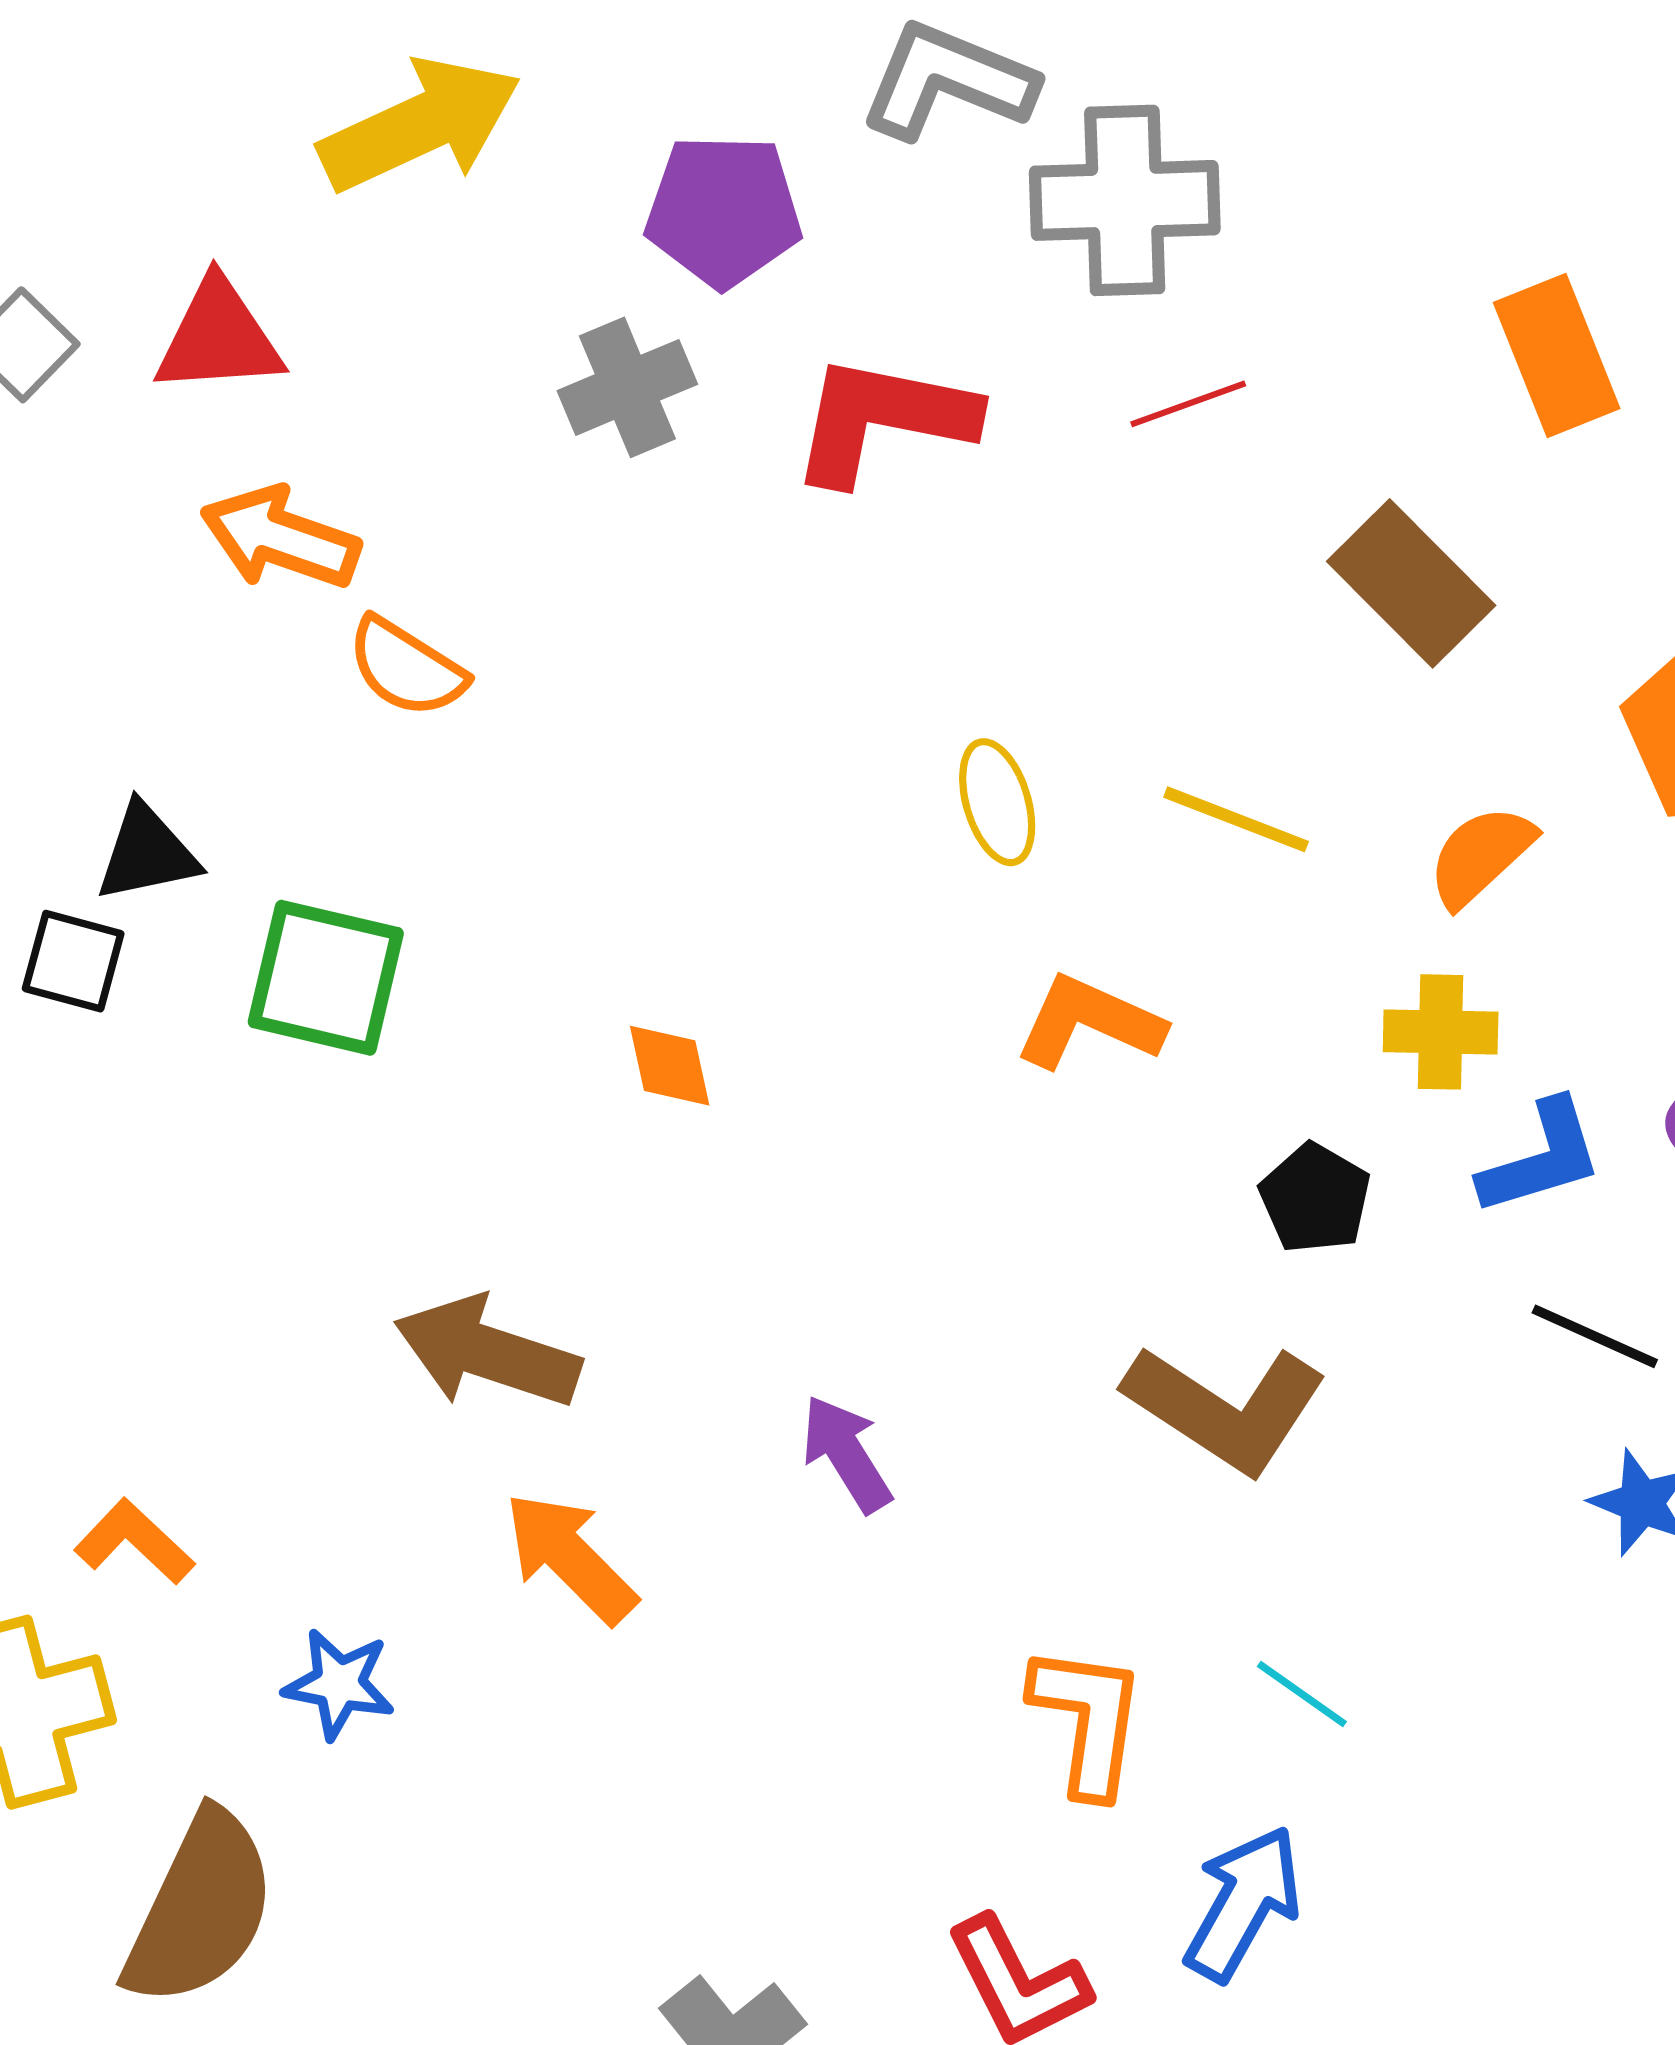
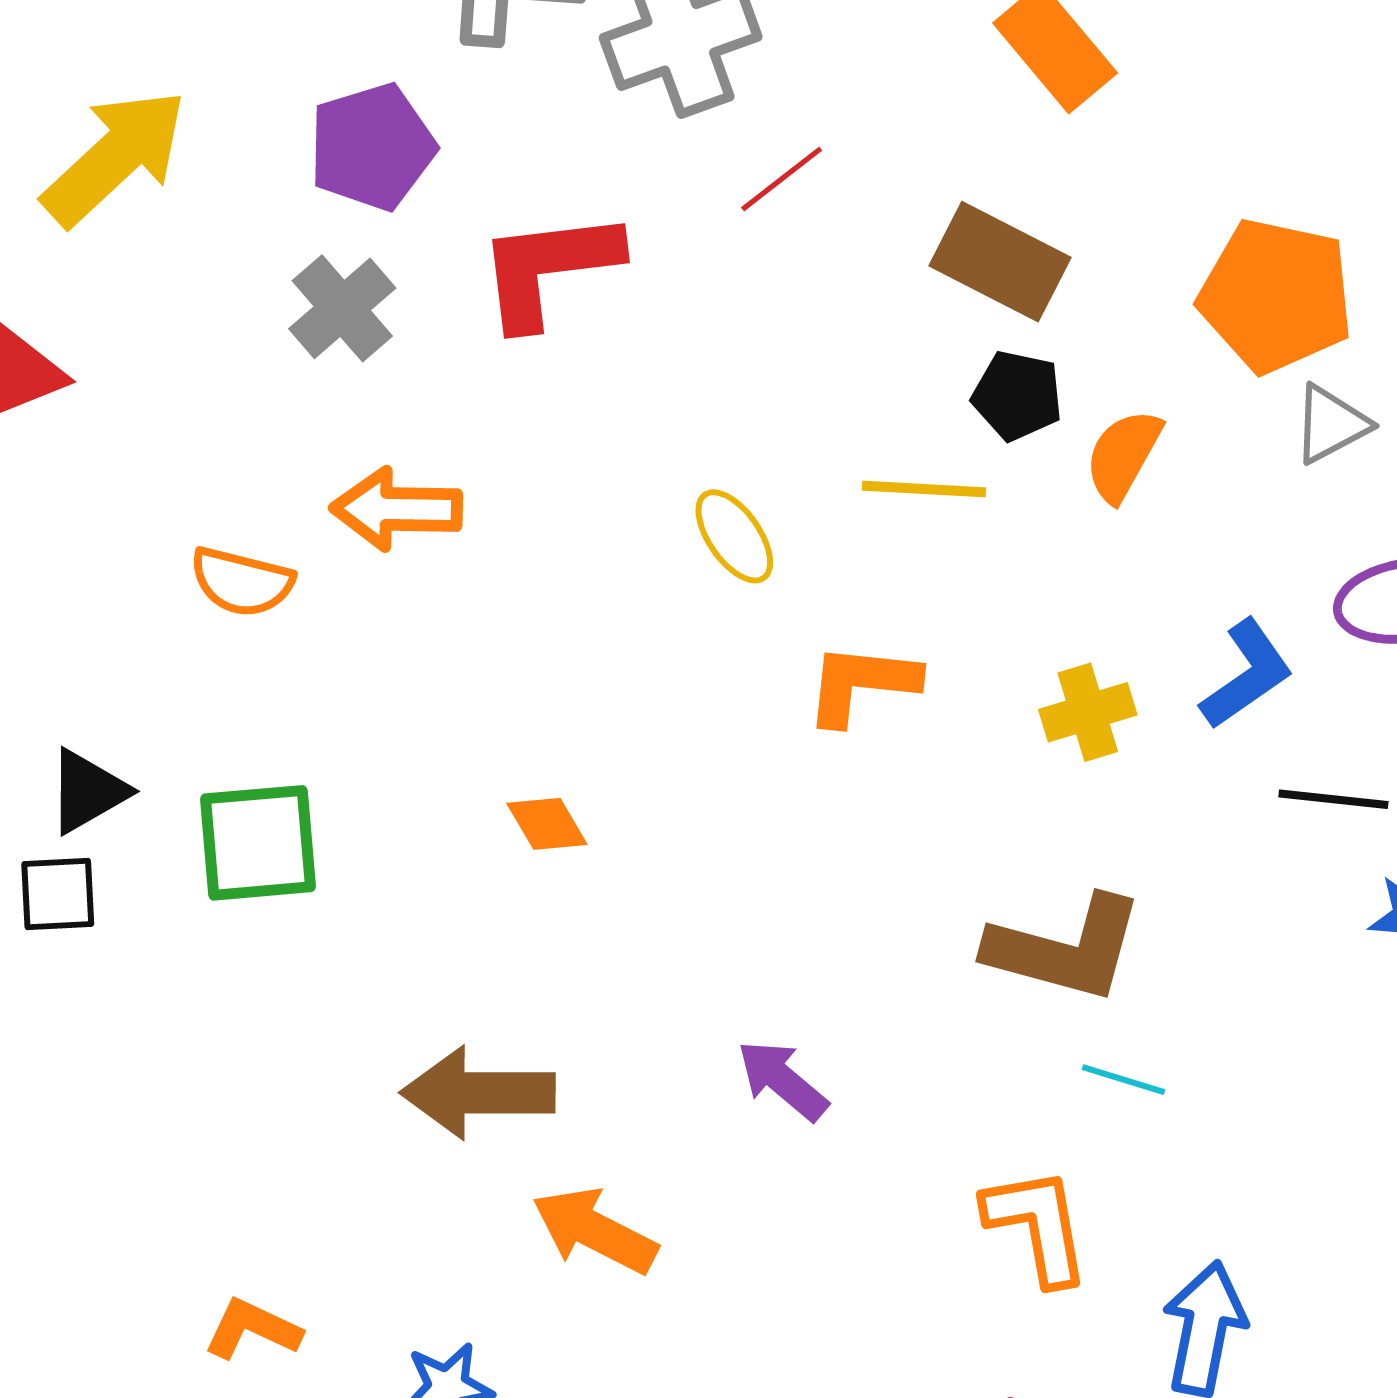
orange arrow: (280, 538) -> (397, 509), moved
yellow cross: (1441, 1032) -> (1088, 712), moved
black pentagon: (1315, 1198) -> (1017, 396), moved
cyan line: (1302, 1694) -> (1123, 1080), moved

